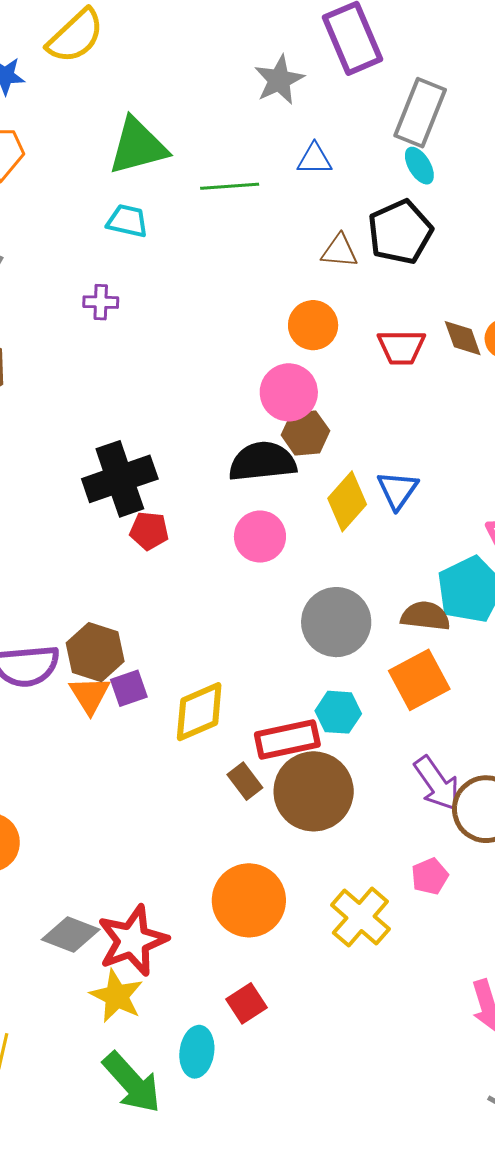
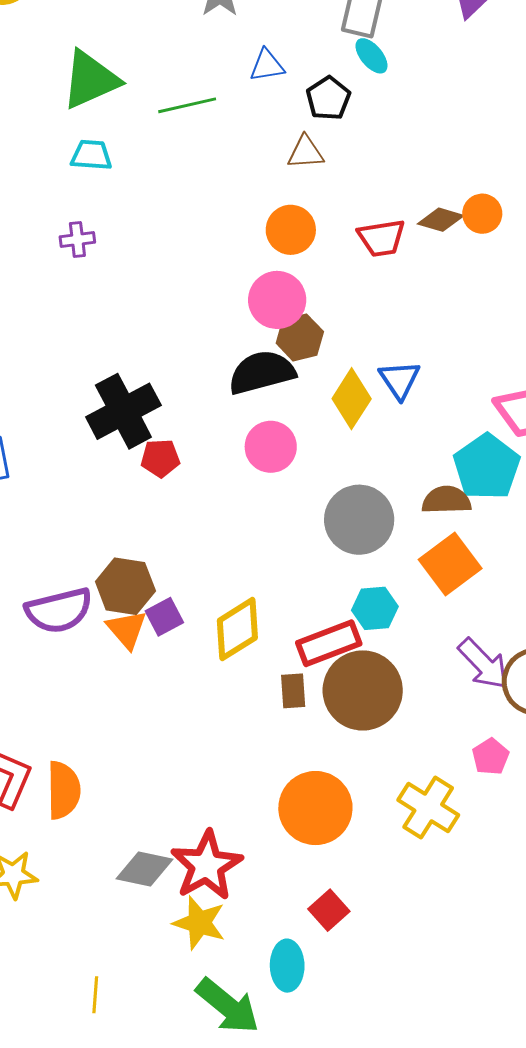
black pentagon: (400, 232) -> (328, 98), moved, size x0.7
brown diamond: (463, 338) -> (441, 220), turned -45
brown rectangle: (245, 781) -> (293, 691), turned 42

